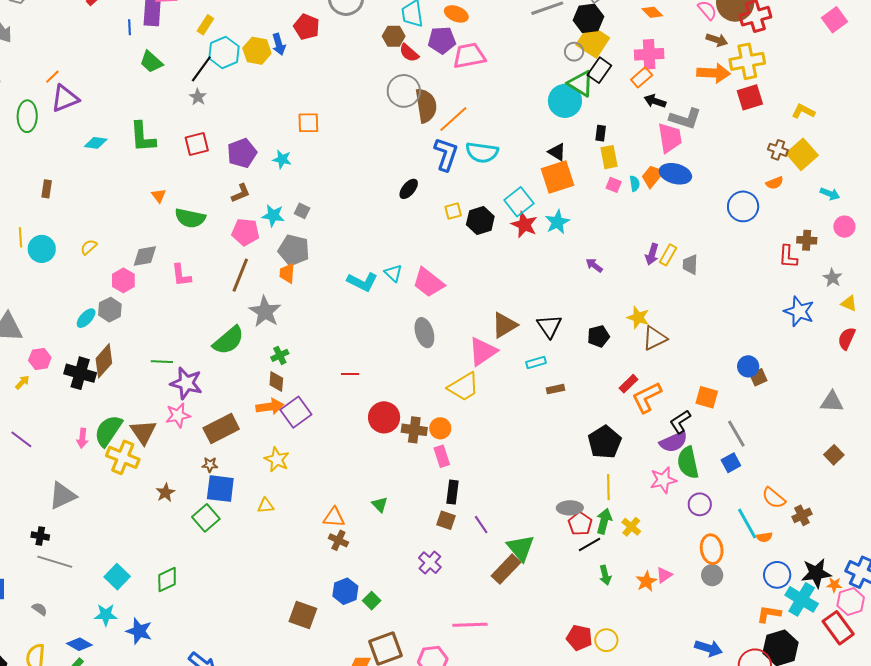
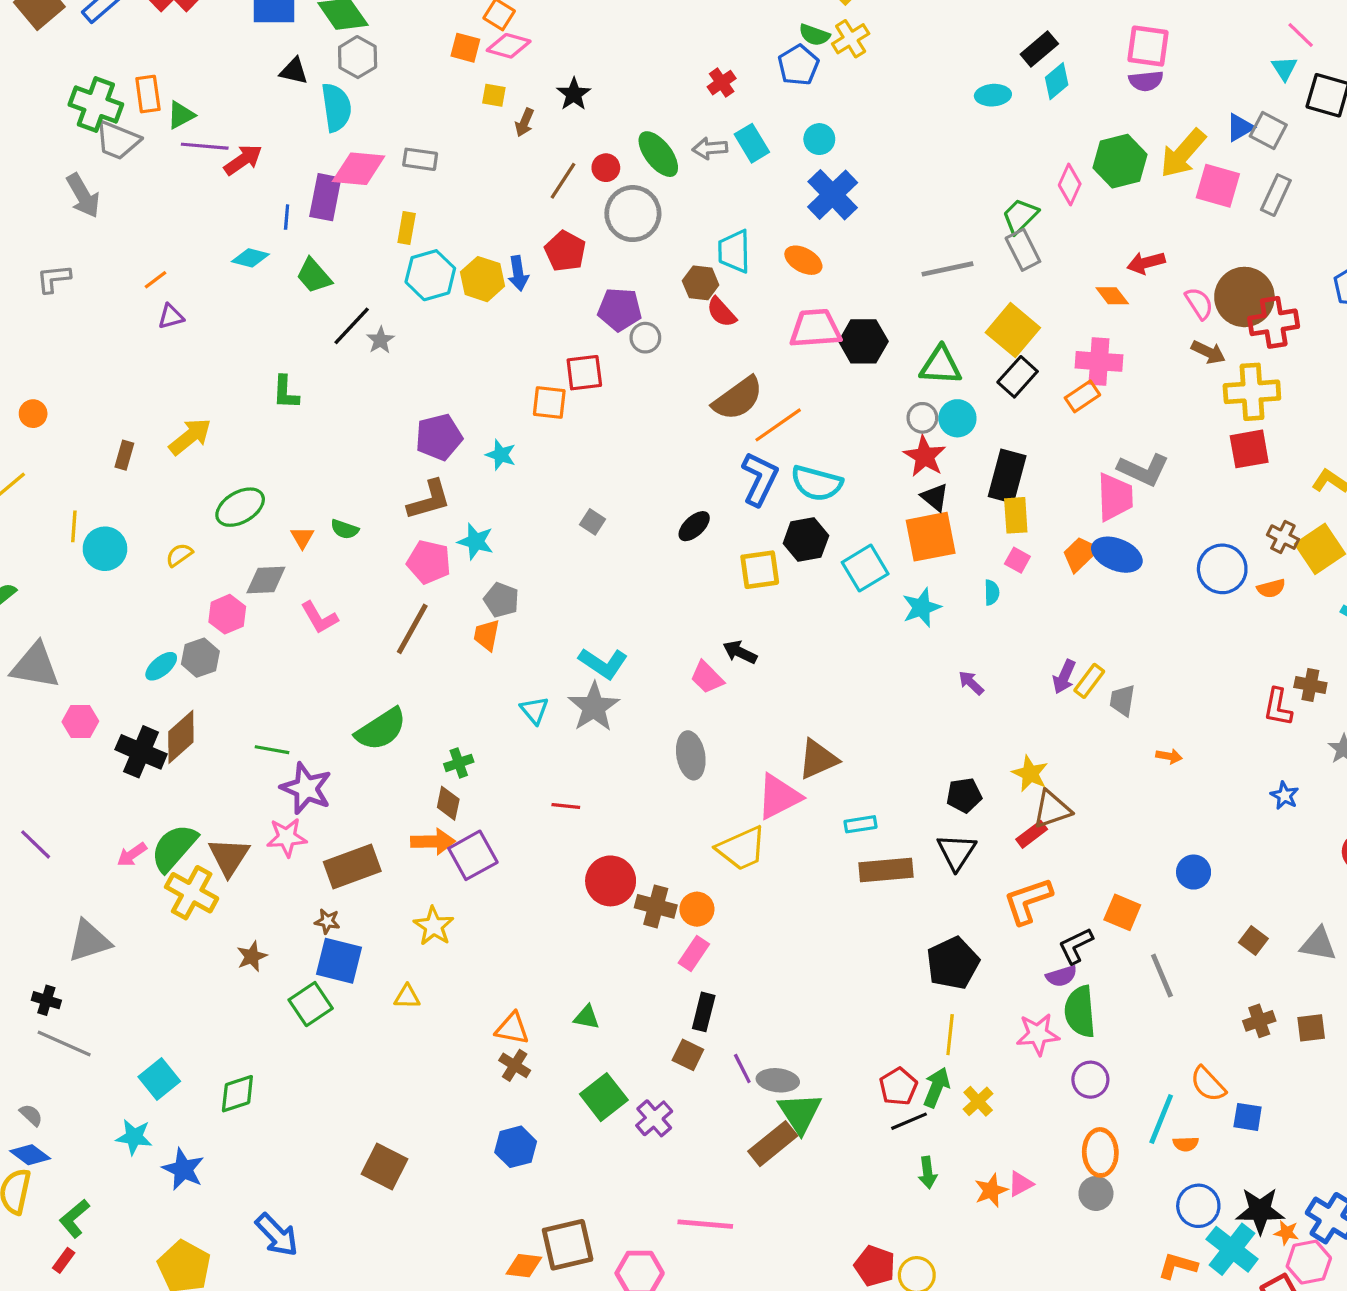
black hexagon: (588, 18) -> (863, 341), moved
yellow rectangle: (205, 25) -> (407, 228), turned -30
purple pentagon: (442, 40) -> (620, 309), moved
gray circle: (574, 52) -> (922, 418), moved
black line: (201, 69) -> (352, 326), moved
orange arrow: (713, 73) -> (1169, 756), moved, size x0.5
green triangle: (581, 84) -> (941, 365), moved, turned -36
gray circle: (404, 91) -> (645, 338), moved, size x0.6
purple triangle: (65, 98) -> (171, 316), size x0.6
cyan circle: (565, 101) -> (957, 418), size x0.7
black arrow: (655, 101) -> (740, 652), moved
brown semicircle: (426, 106) -> (738, 398), turned 56
green ellipse: (27, 116) -> (240, 507), moved, turned 52
black rectangle: (601, 133) -> (1007, 476), size x2.0
green L-shape: (143, 137) -> (286, 392), size x0.7
cyan diamond: (96, 143) -> (250, 258), moved
red square: (197, 144) -> (584, 373), moved
cyan semicircle: (635, 184) -> (992, 593), moved
brown L-shape: (241, 193) -> (429, 500), size x1.4
orange triangle: (159, 196) -> (302, 538), moved
blue circle: (743, 206) -> (1222, 569), moved
gray square: (302, 211) -> (593, 522), moved
yellow square: (453, 211) -> (760, 570), size x1.5
green semicircle: (190, 218) -> (345, 529), size x0.6
black hexagon: (480, 221) -> (806, 539), moved
red star: (524, 225) -> (925, 456), moved
gray pentagon: (294, 250) -> (501, 600), size x0.7
cyan triangle: (393, 273) -> (534, 710), moved
pink L-shape: (181, 275) -> (319, 618), turned -30
pink trapezoid: (428, 283) -> (707, 677), size x0.7
blue star: (799, 311) -> (1284, 795), size x0.6
gray star: (265, 312) -> (594, 707), moved
black triangle: (549, 326) -> (956, 852), moved
brown square: (758, 377) -> (1253, 941), moved, turned -36
yellow arrow: (22, 382) -> (190, 436), moved, size x1.8
red rectangle: (628, 384) -> (1032, 834), moved
brown rectangle: (556, 389) -> (886, 870), size x1.8
pink arrow: (82, 438) -> (132, 855), turned 42
purple semicircle: (674, 442) -> (1061, 976), size x0.7
brown square: (834, 455) -> (1311, 1028), turned 30
pink rectangle: (442, 456) -> (694, 953), turned 45
blue square: (731, 463) -> (1248, 1117), moved, turned 30
green triangle: (380, 504) -> (587, 1017), turned -42
gray ellipse: (570, 508) -> (778, 1080), moved
brown cross: (802, 515) -> (1259, 1021), moved
cyan line: (747, 523) -> (1161, 1119), turned 44
green square: (372, 601) -> (604, 1097), moved, size x1.6
brown square: (303, 615) -> (384, 1166), moved
blue diamond: (79, 644) -> (30, 1155), moved

